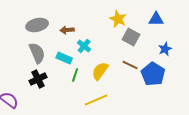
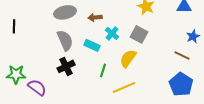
gray square: (131, 37) -> (139, 34), moved
brown line: (130, 65) -> (182, 55), moved
blue pentagon: (153, 74) -> (181, 84), moved
green line: (75, 75) -> (103, 70), moved

